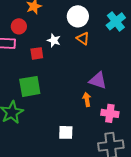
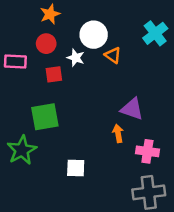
white circle: (78, 16) -> (94, 35), moved
red circle: (19, 26) -> (46, 44), moved
white square: (66, 132) -> (76, 168), moved

